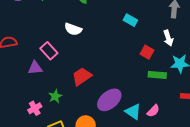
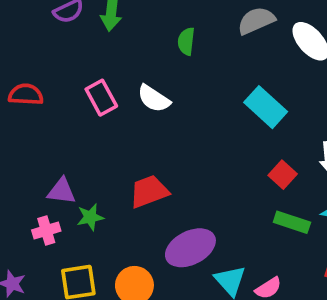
cyan rectangle: (130, 20) -> (266, 107), size x1.5
pink rectangle: (49, 51) -> (101, 98), moved
purple triangle: (35, 68) -> (62, 191), moved

